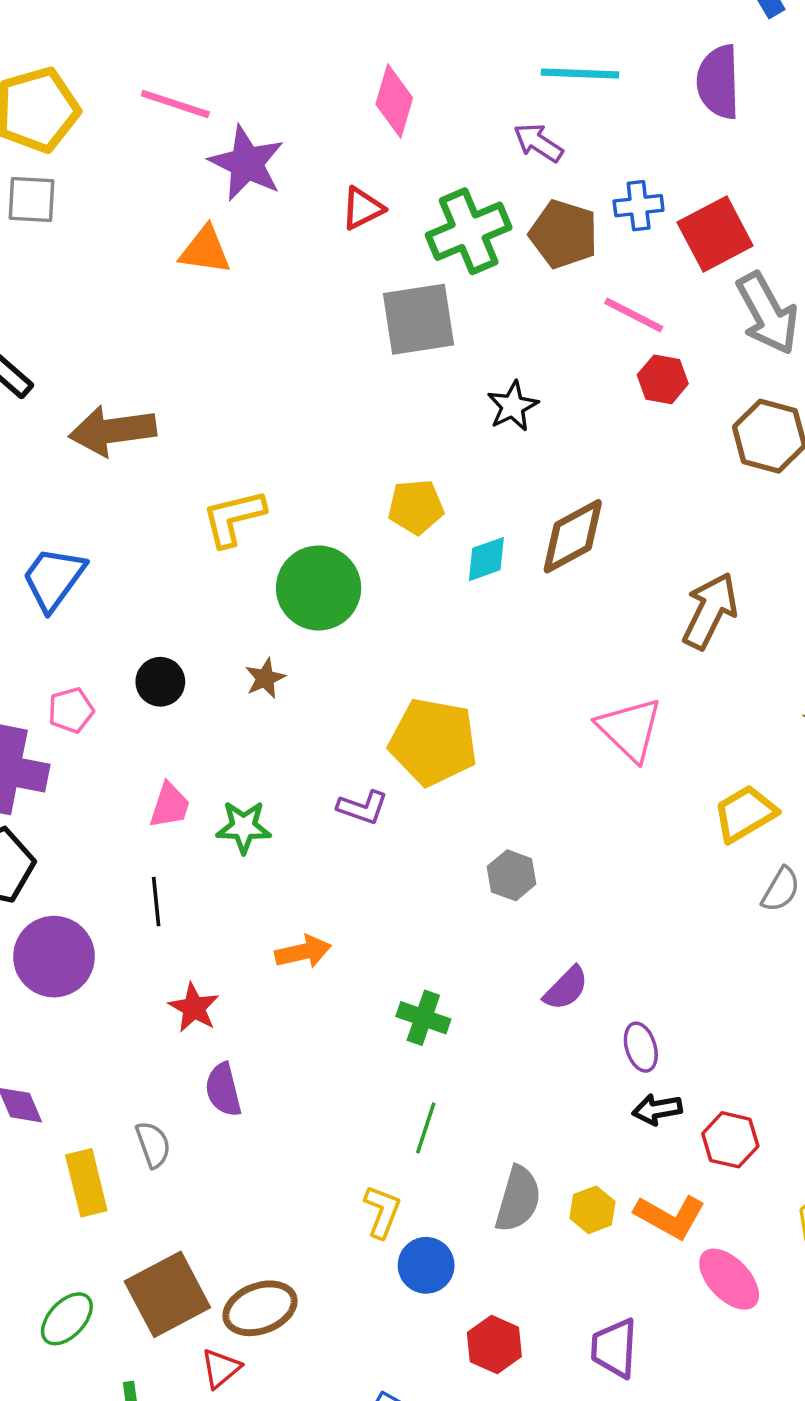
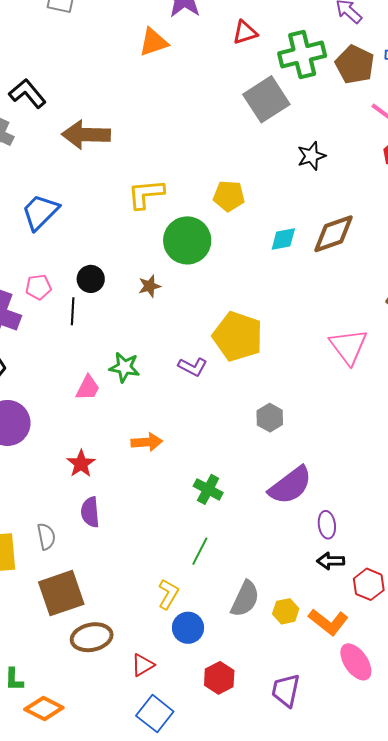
orange triangle: (205, 250) -> (153, 42), turned -36
gray square: (418, 319) -> (266, 99), turned -33
yellow pentagon: (416, 507) -> (229, 196), moved
pink trapezoid: (170, 805) -> (88, 388), moved
black line: (156, 902) -> (73, 311), moved
purple semicircle: (566, 988) -> (290, 485), size x1.6
brown square: (167, 1294) -> (61, 593), moved
red triangle: (221, 1368) -> (143, 665), moved

